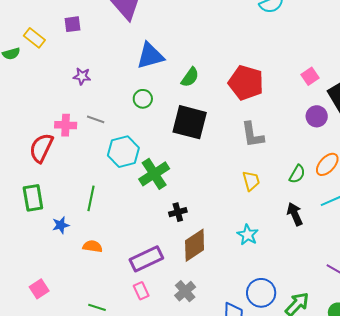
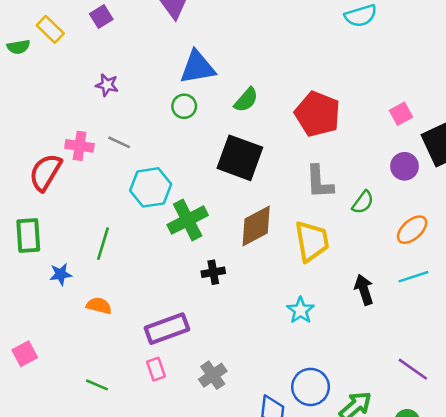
purple square: (72, 24) -> (101, 17), turned -30
green circle: (143, 99) -> (184, 106), moved
green semicircle: (297, 174) -> (363, 202), moved
yellow trapezoid: (251, 181) -> (312, 241), size x1.6
brown diamond: (195, 245) -> (256, 226), moved

